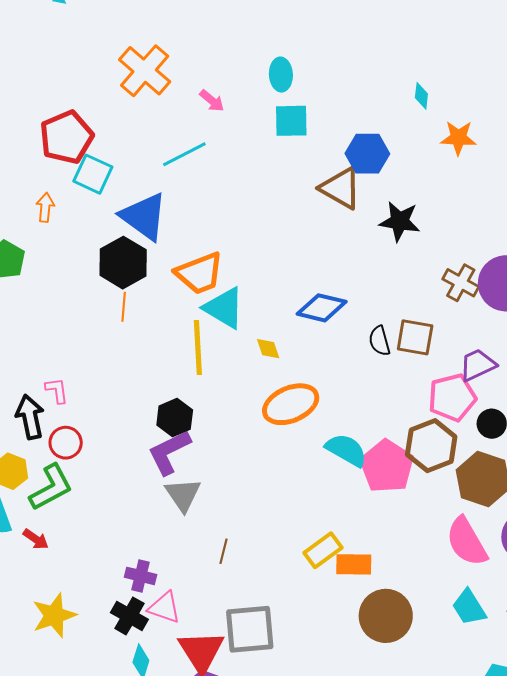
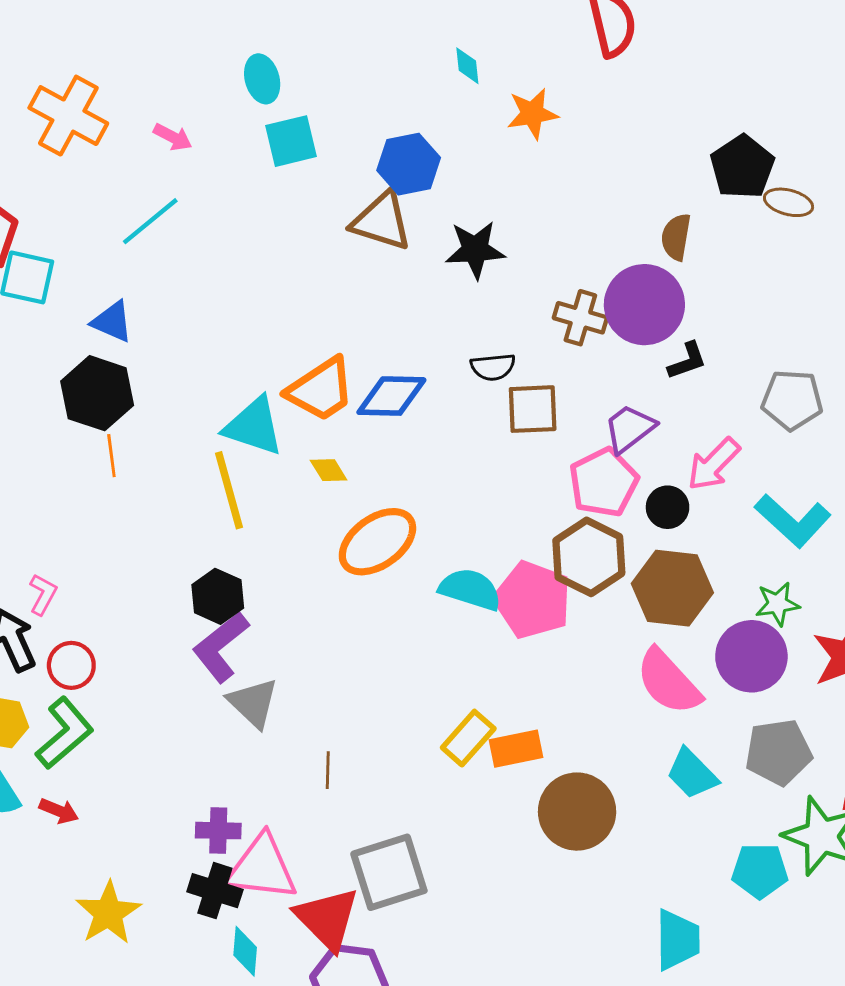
blue triangle: (144, 216) -> (112, 322), size x0.6
orange trapezoid: (199, 273) -> (321, 390), moved
black semicircle: (379, 341) -> (493, 367), moved, turned -68
pink L-shape: (57, 391) -> (43, 594), turned 48
pink triangle: (164, 607) -> (262, 868), size x1.5

